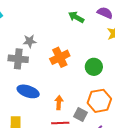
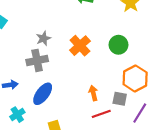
blue ellipse: (28, 91) -> (43, 94), moved, turned -55

